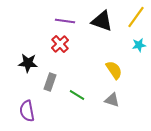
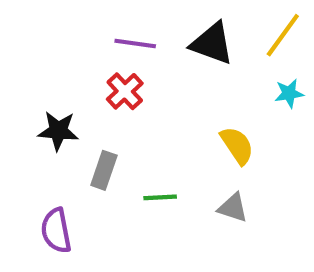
green line: (77, 95) -> (160, 197), turned -35

